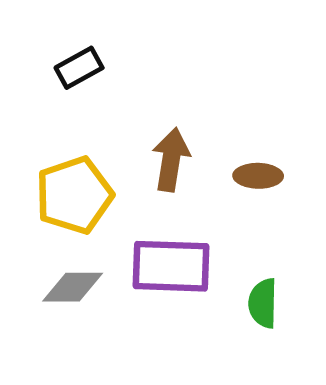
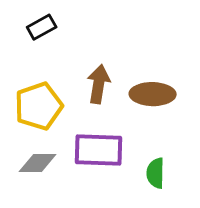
brown ellipse: (258, 176) -> (153, 94), size x1.5

